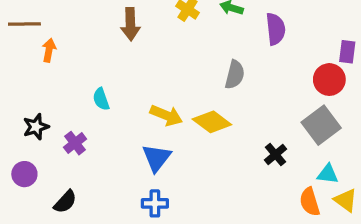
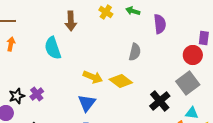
orange arrow: (49, 50) -> (11, 44), moved
cyan semicircle: (101, 99) -> (53, 48), moved, size x1.6
black star: (36, 127) -> (17, 96), moved
black cross: (276, 155) -> (160, 101), size x1.5

